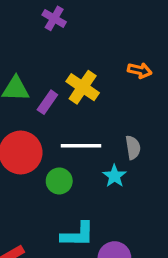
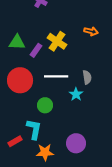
green circle: (59, 181) -> (45, 105), moved
cyan L-shape: (78, 235) -> (34, 129), moved, turned -80

